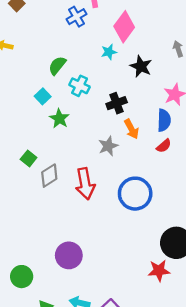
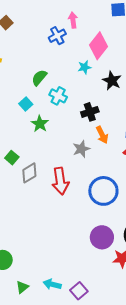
purple circle: (69, 255) -> (102, 237), moved

